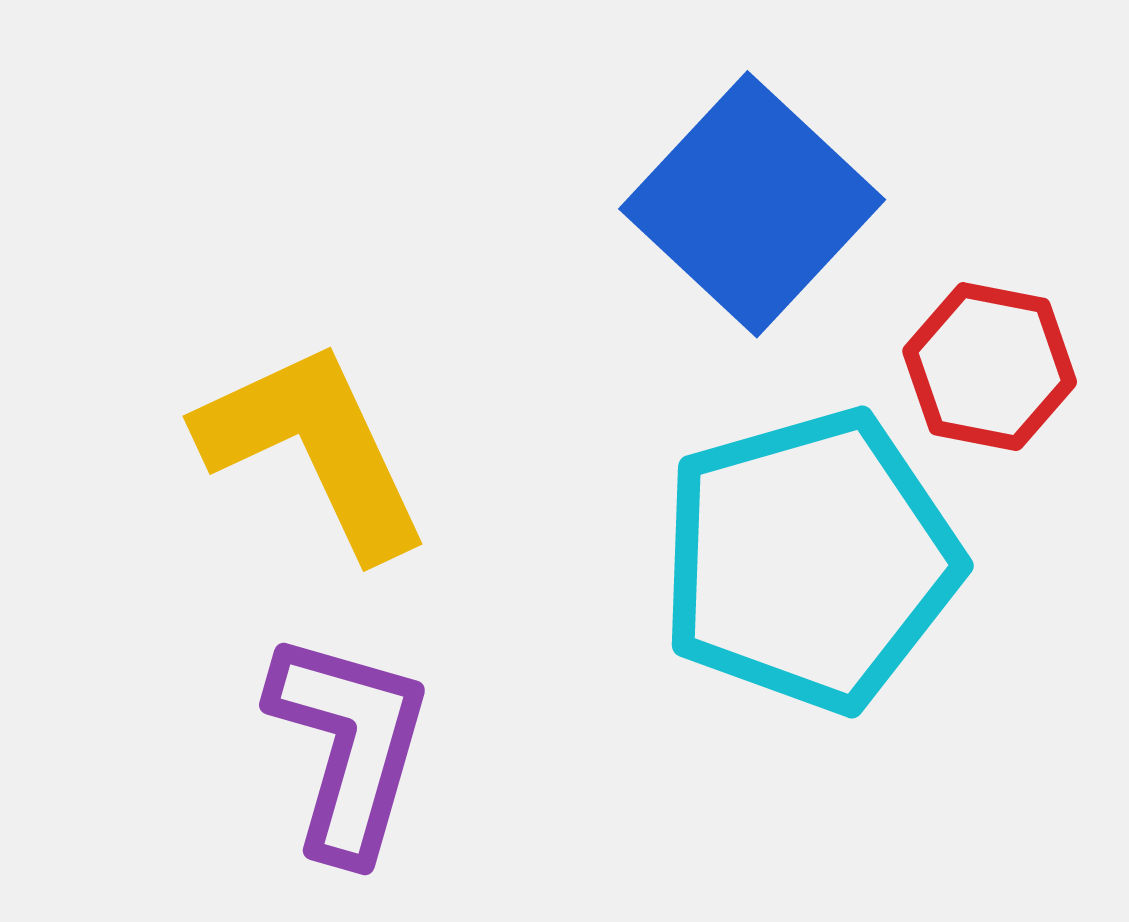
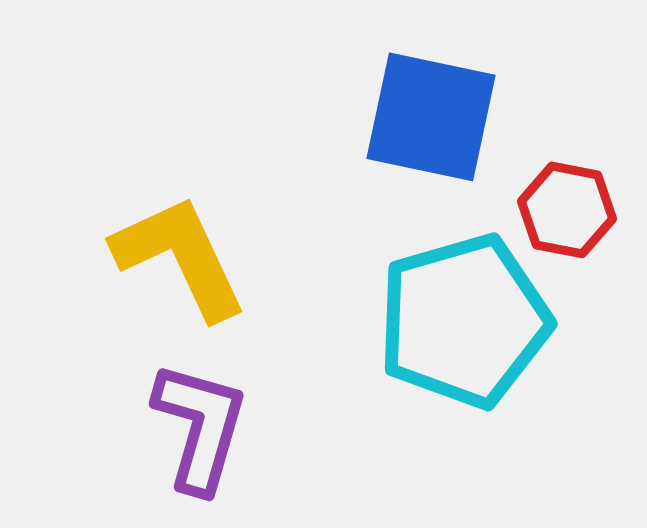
blue square: (752, 204) -> (431, 117), turned -31

